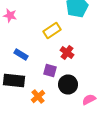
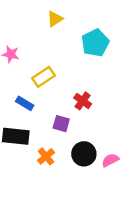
yellow rectangle: (52, 30) -> (44, 77), moved
black circle: (68, 84) -> (84, 154), moved

